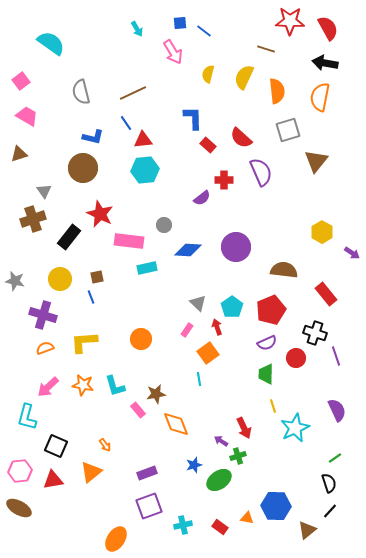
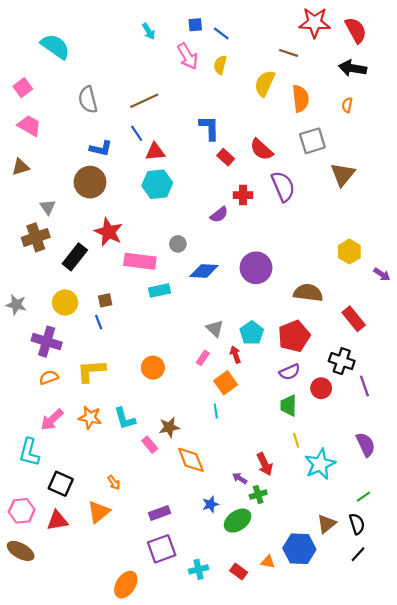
yellow semicircle: (208, 74) -> (220, 65), moved
orange semicircle: (320, 97) -> (347, 105), size x0.5
brown triangle: (307, 530) -> (327, 524), moved

